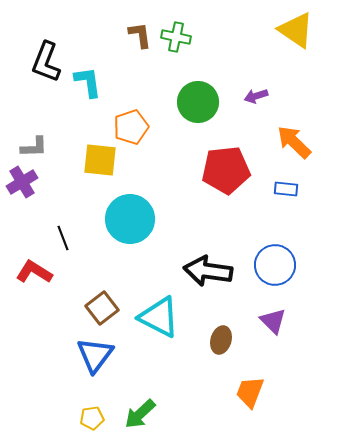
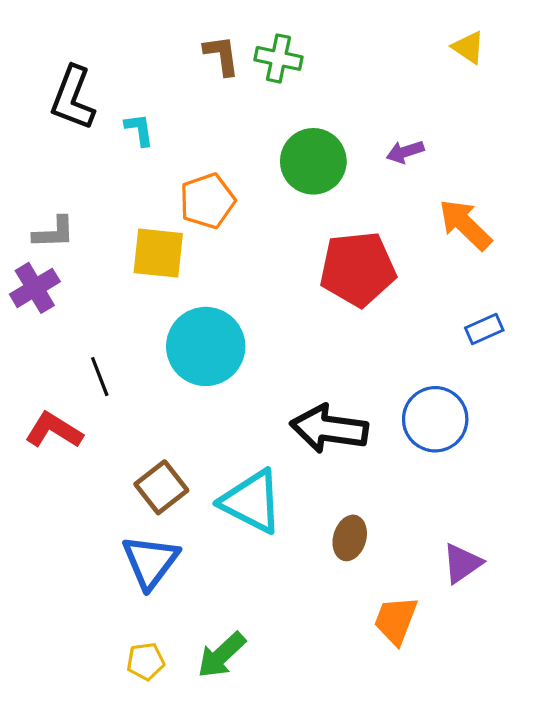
yellow triangle: (296, 30) -> (468, 47), size x0.6
cyan L-shape: (88, 82) -> (139, 130), size x0.7
blue rectangle: (286, 189) -> (484, 329), moved, turned -30
purple triangle: (273, 321) -> (462, 563), moved, turned 40

